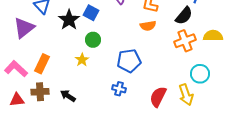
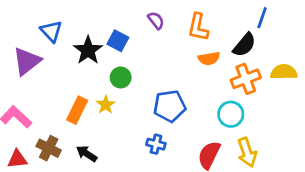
orange semicircle: (148, 26) -> (209, 58), moved
orange rectangle: (42, 64) -> (77, 110), moved
cyan circle: (200, 74) -> (231, 114), moved
brown cross: (40, 92) -> (49, 148), turned 30

